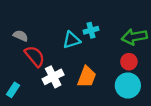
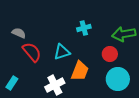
cyan triangle: (72, 40) -> (62, 52), moved
red circle: (129, 62) -> (110, 54), moved
white cross: (53, 77) -> (55, 85), moved

